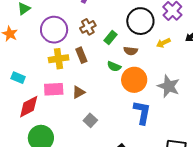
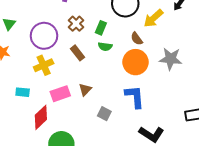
yellow arrow: (163, 43) -> (153, 18), size x1.5
brown semicircle: (131, 51) -> (137, 39), moved, turned 64
yellow cross: (59, 59) -> (44, 65), moved
green semicircle: (114, 66) -> (105, 47), moved
blue L-shape: (142, 112) -> (135, 97), moved

